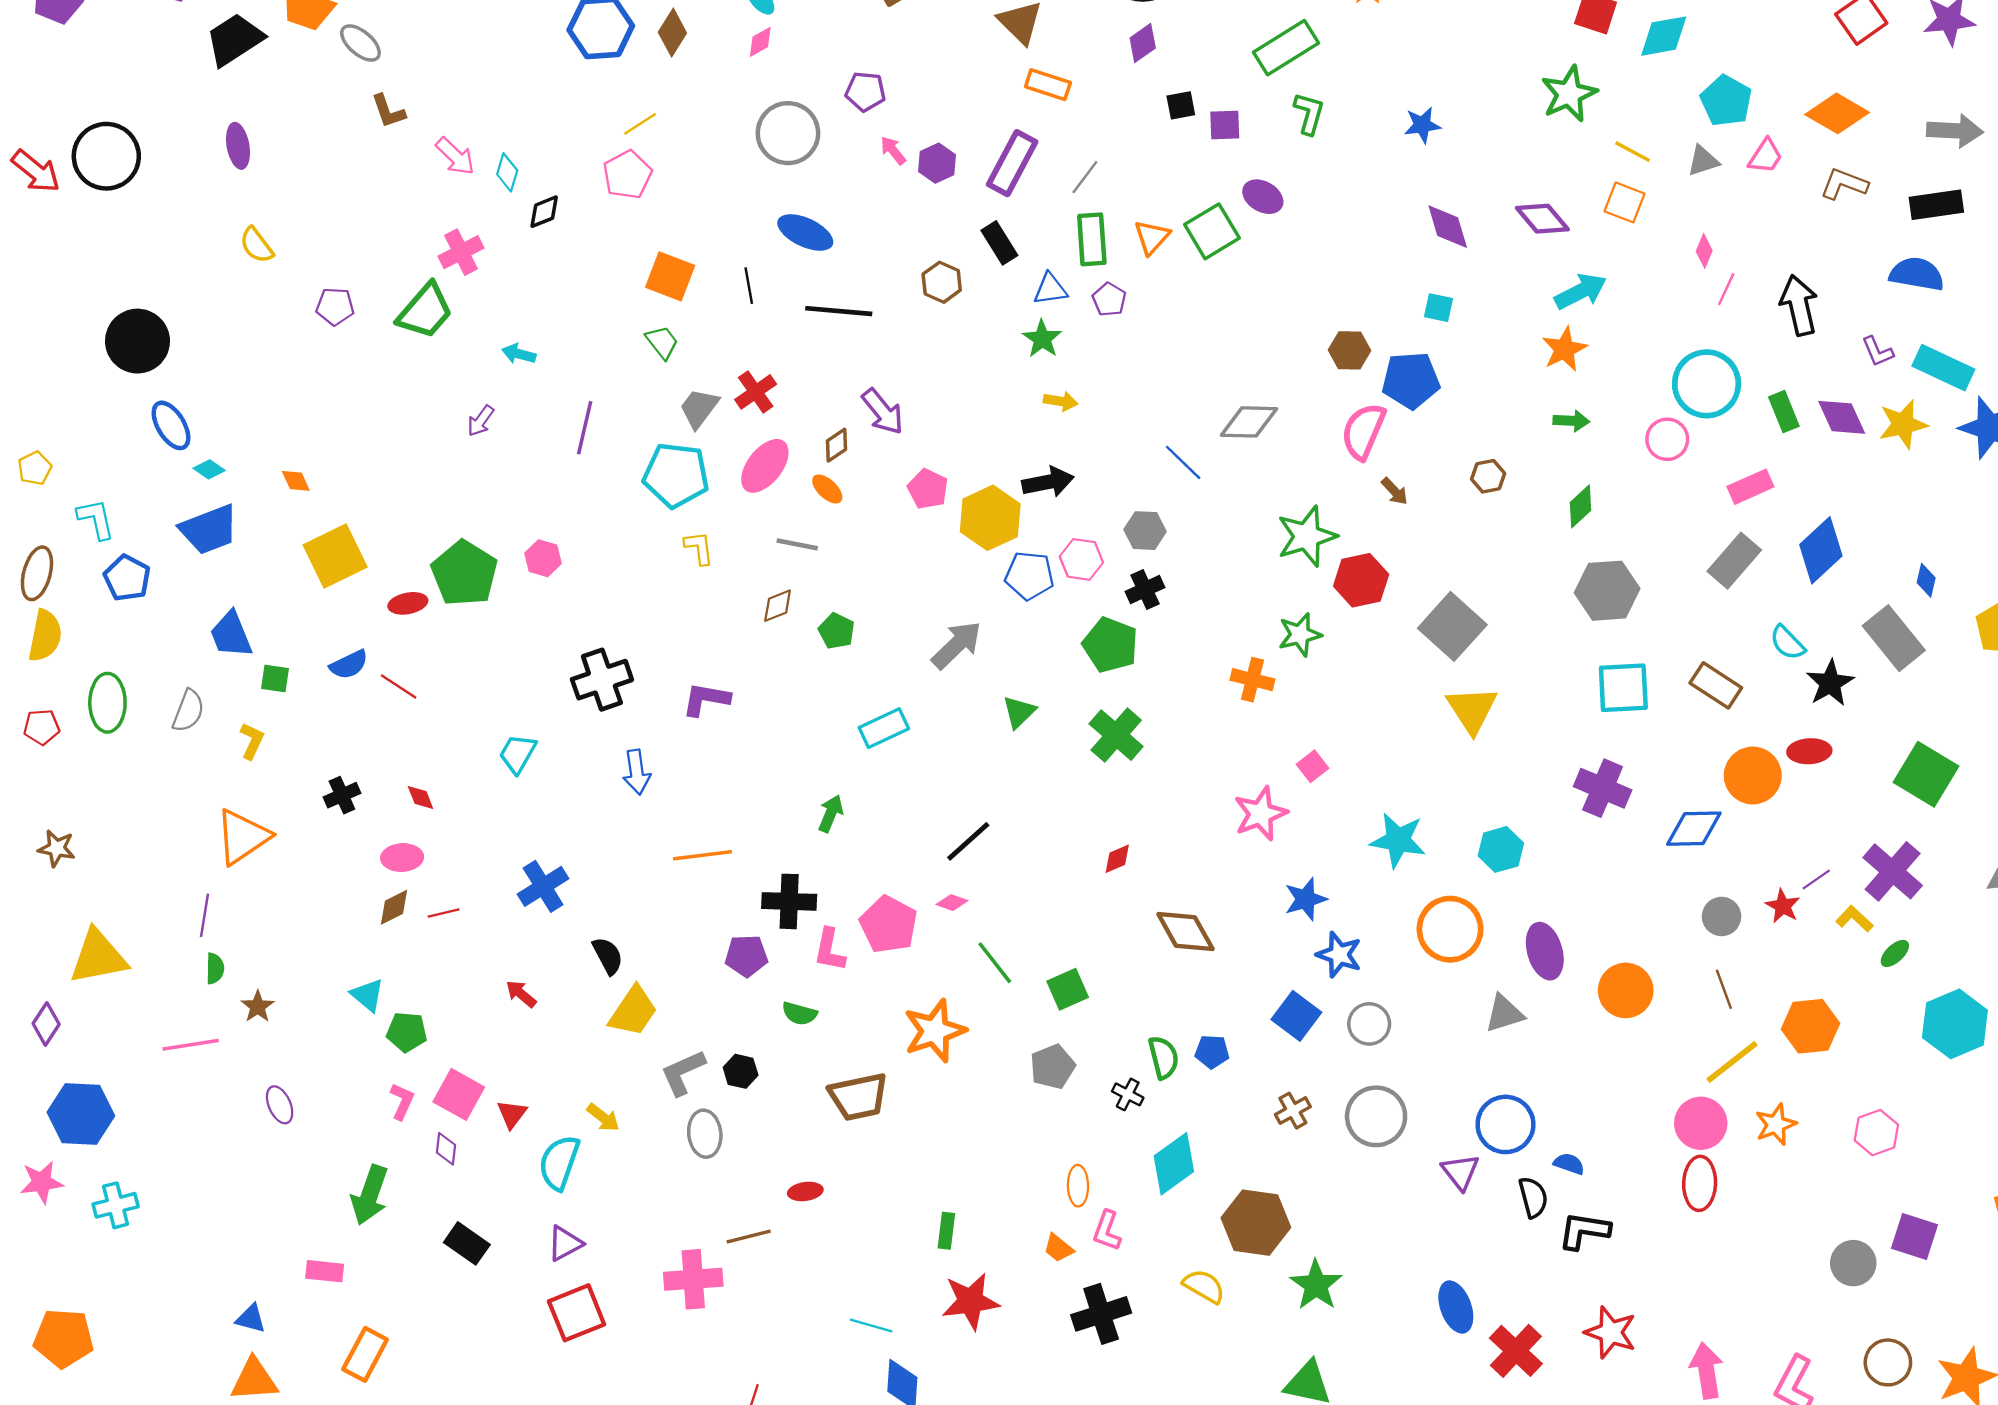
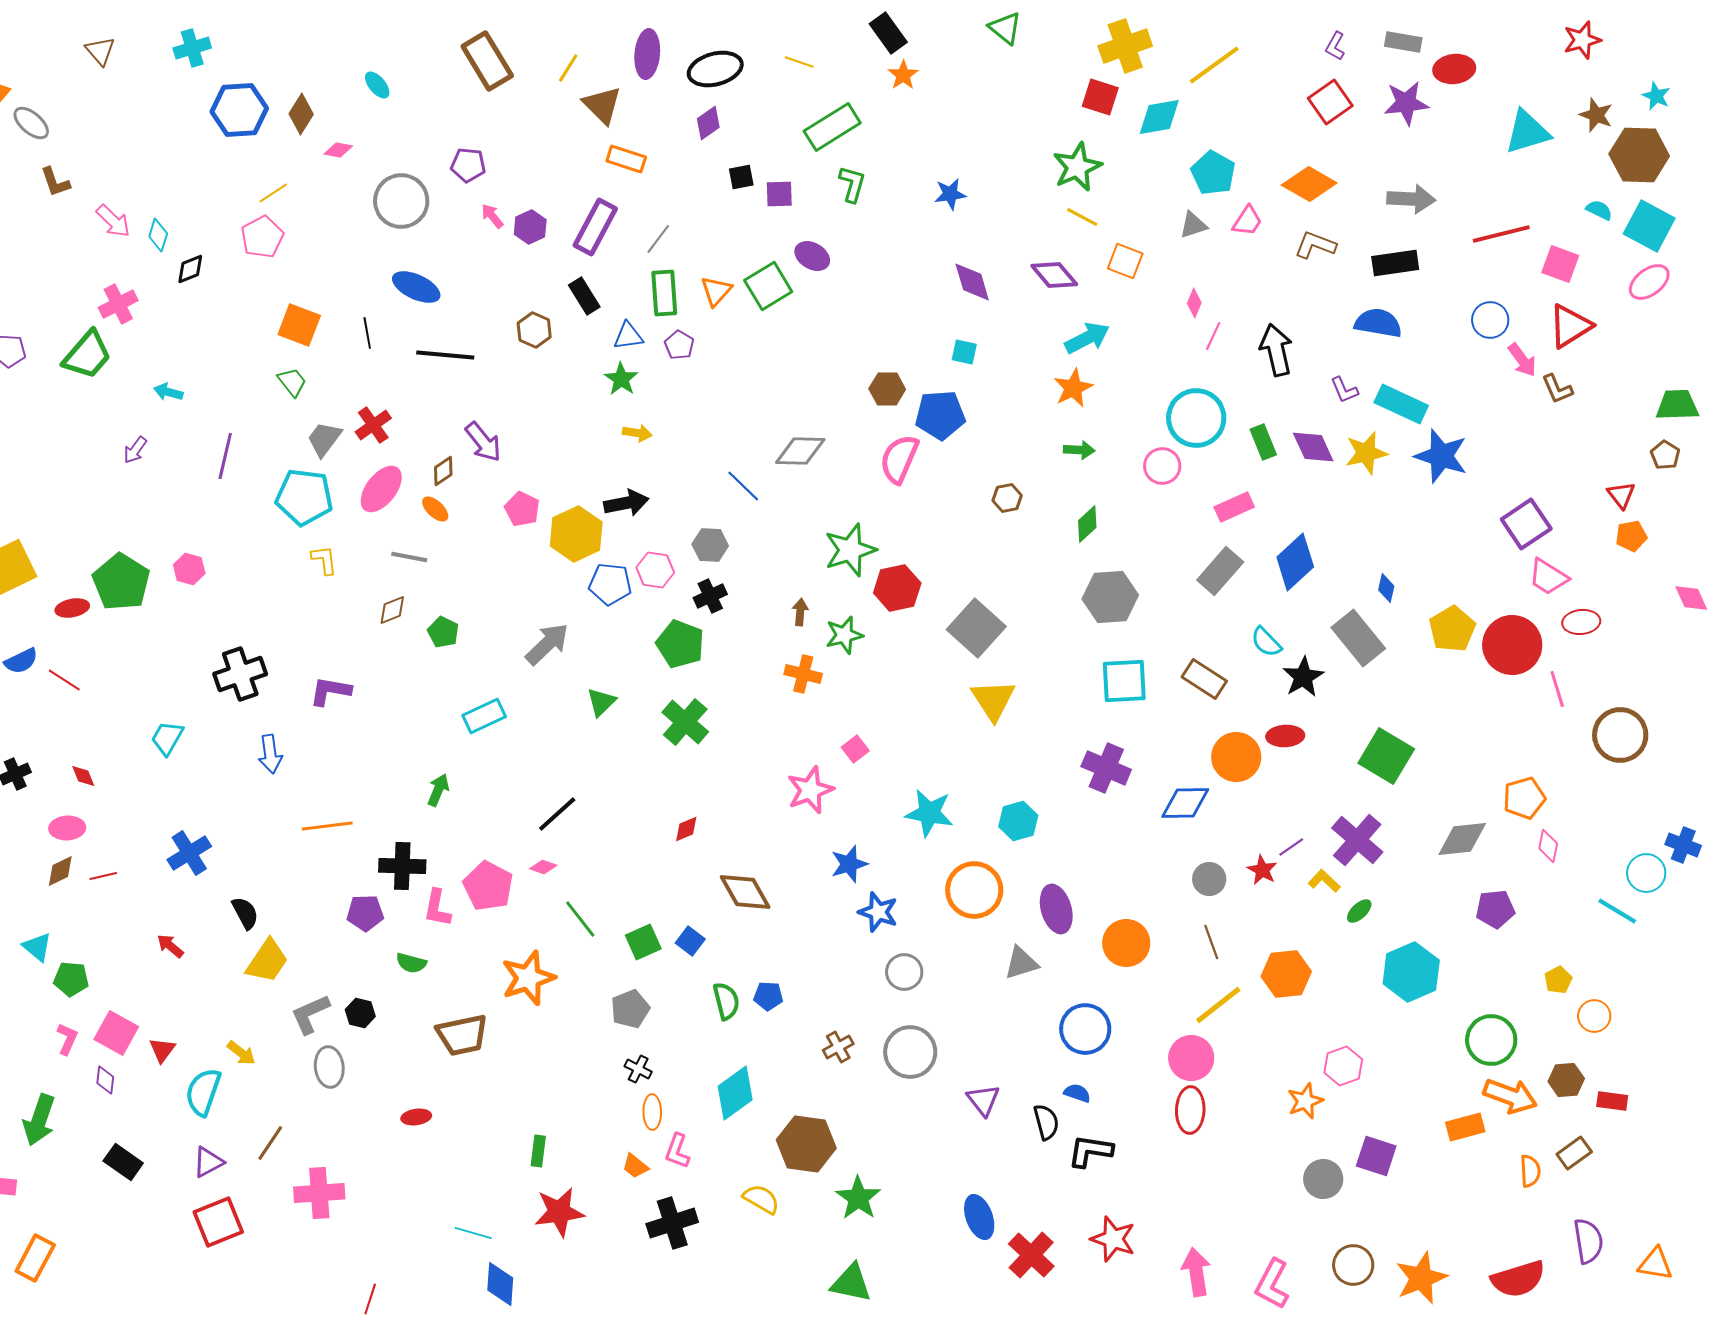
pink diamond: (760, 42) -> (338, 150), moved, turned 40
yellow line: (1633, 152) -> (1082, 217), moved
brown arrow: (1395, 491) -> (800, 612), moved, turned -132
blue square: (1296, 1016) -> (690, 941), moved, size x0.7
black cross: (1128, 1094) -> (638, 1069), moved
blue circle: (1505, 1124) -> (1085, 1029), moved
orange star: (1776, 1124) -> (1305, 1101), moved
brown line: (749, 1237) -> (270, 1143), moved, turned -42

